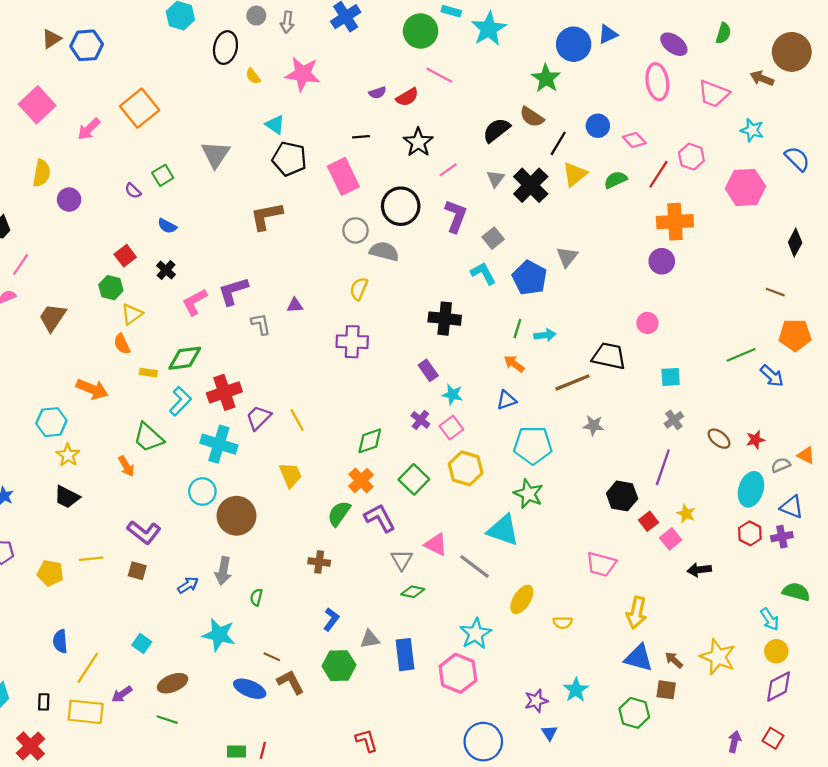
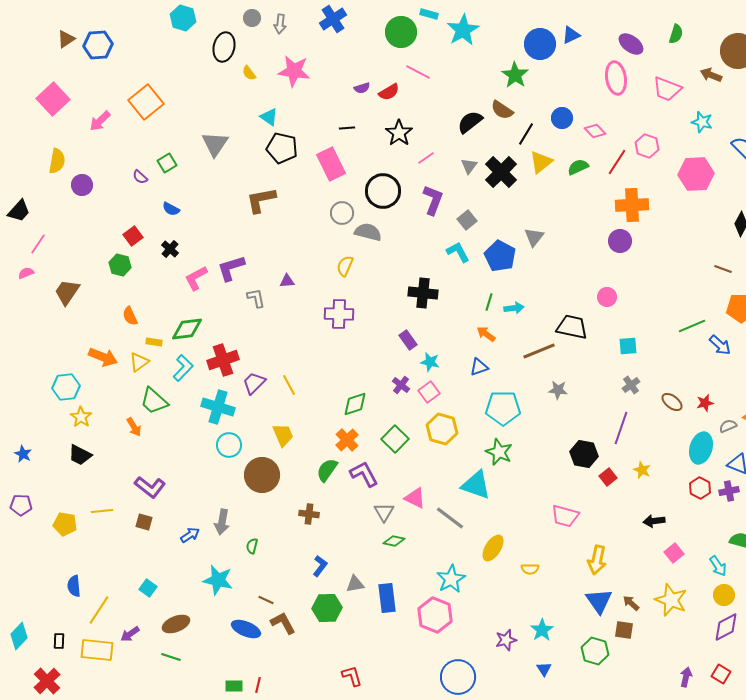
yellow triangle: (132, 314) -> (139, 362), moved
cyan circle: (202, 492) -> (229, 445), moved
brown circle: (236, 516) -> (262, 475), moved
pink square: (671, 539) -> (674, 553), moved
blue triangle: (639, 658) -> (599, 601), turned 40
blue triangle: (549, 733) -> (544, 669), moved

